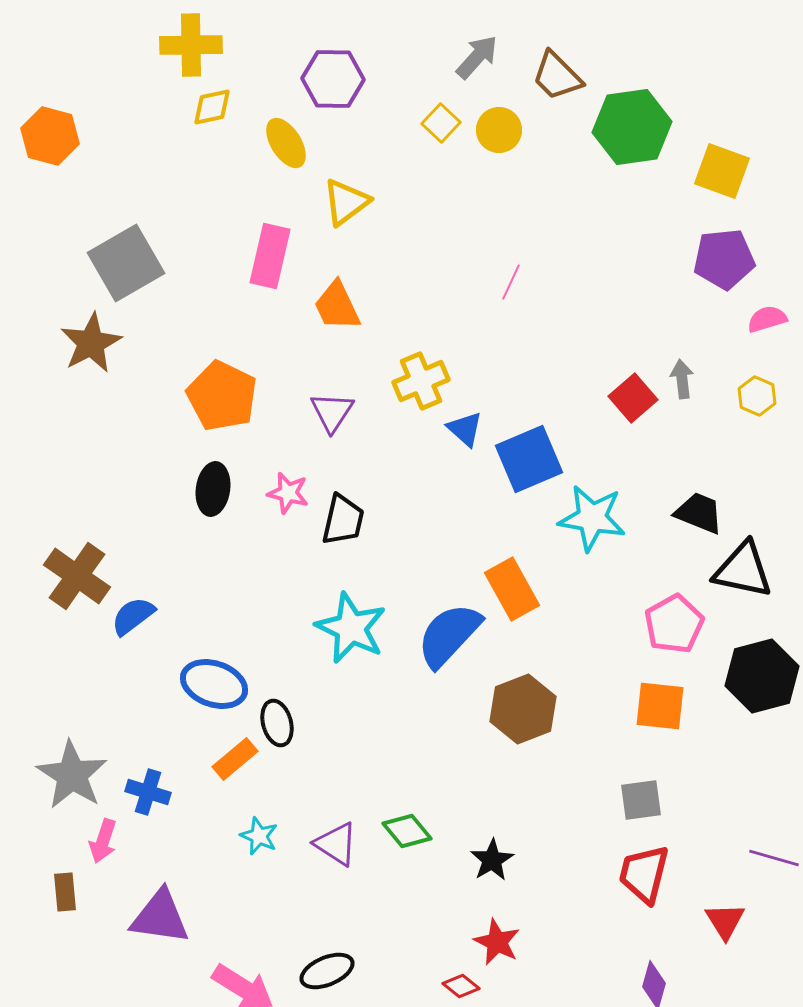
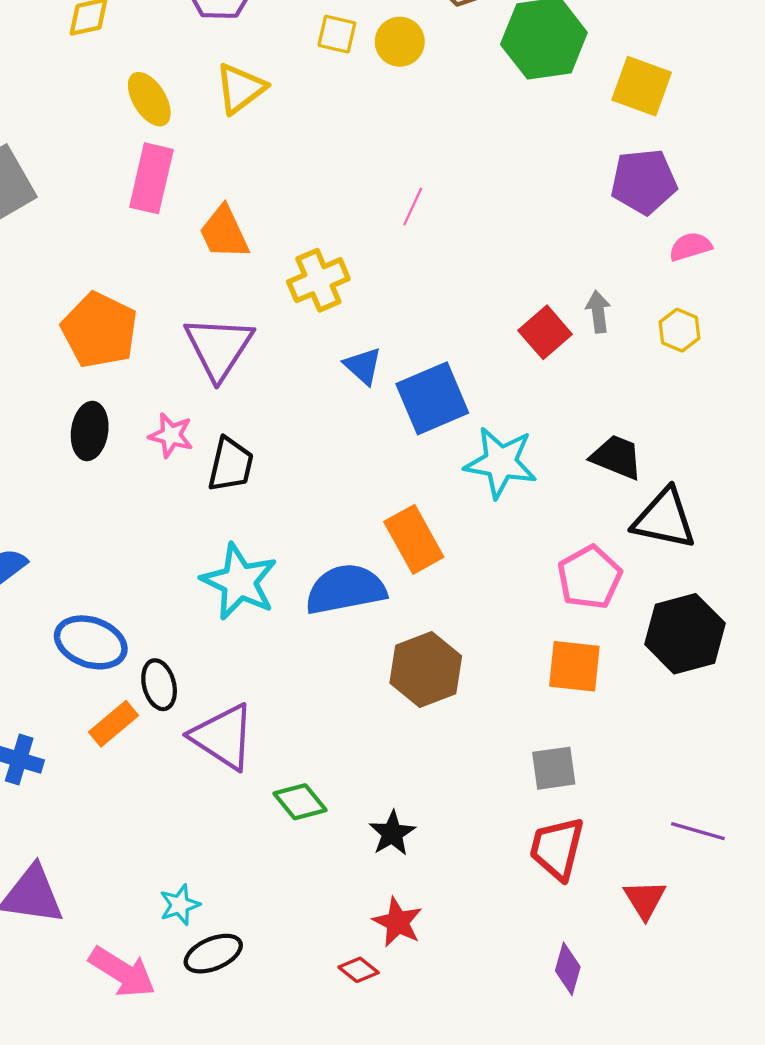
yellow square: (441, 123) -> (337, 34), turned -30
yellow ellipse: (286, 143) -> (149, 99), moved
yellow triangle: (346, 202) -> (240, 88), moved
yellow cross: (421, 381) -> (318, 280), moved
purple triangle: (332, 412) -> (219, 347), size x1.5
blue semicircle: (449, 635) -> (346, 589), turned 36
cyan star: (259, 836) -> (180, 905), moved, turned 30
purple triangle: (336, 844) -> (223, 737), moved, size x1.4

